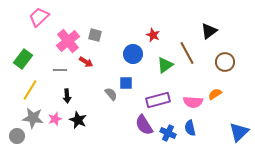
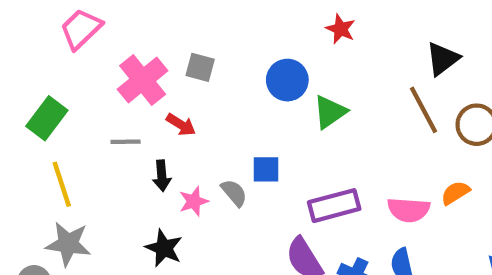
red star: (153, 35) -> (340, 29), moved
brown line: (187, 53) -> (423, 110), moved
blue circle: (133, 54) -> (287, 80), moved
green triangle: (165, 65) -> (330, 112), moved
yellow line: (30, 90) -> (62, 184), turned -50
black arrow: (67, 96) -> (162, 176), moved
pink star: (55, 119) -> (194, 201), moved

